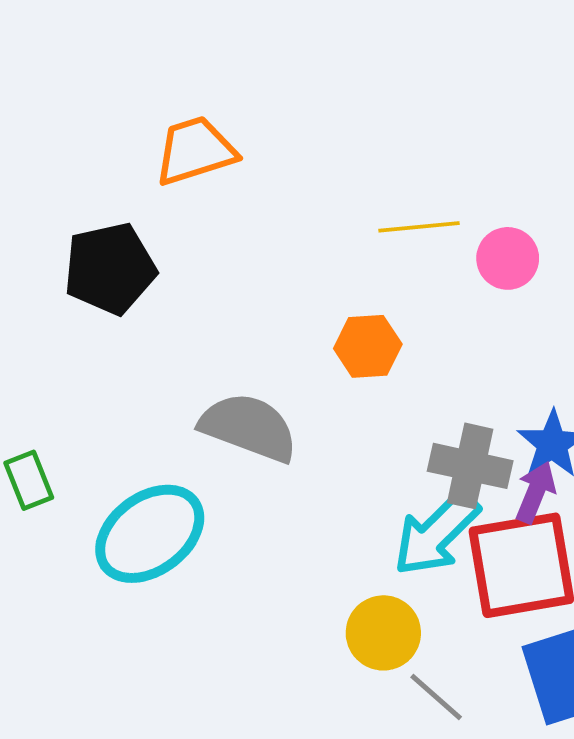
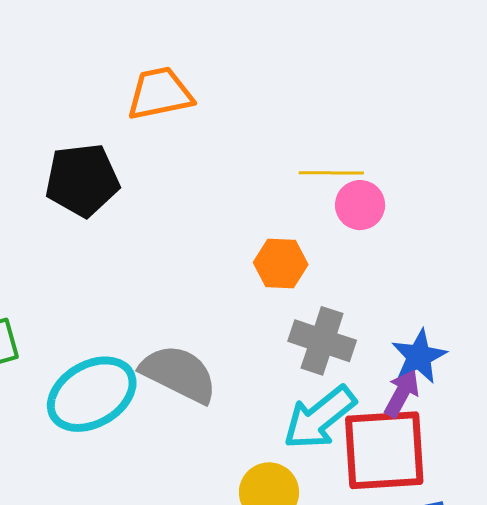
pink circle: (508, 258) -> (360, 205), moved
gray semicircle: (249, 427) -> (179, 374), moved
gray cross: (470, 466) -> (322, 341), moved

